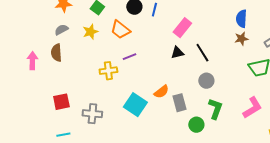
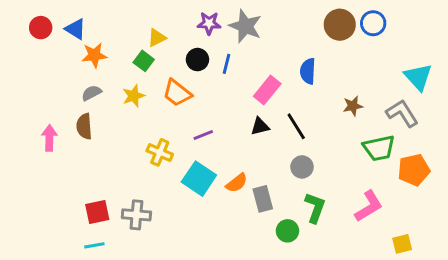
blue semicircle: (241, 19) -> (308, 71), moved
purple line: (129, 57) -> (203, 135), moved
yellow cross: (108, 71) -> (160, 152), turned 30
red square: (61, 102) -> (97, 212), moved
cyan square: (135, 105) -> (199, 179), moved

